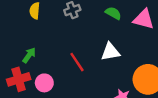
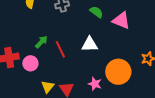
green arrow: (29, 55) -> (41, 42), moved

